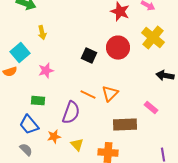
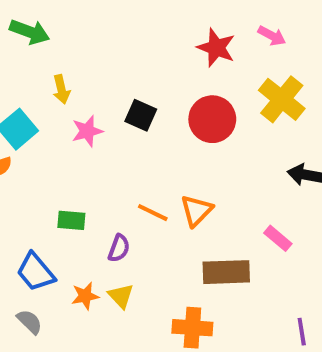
black square: (89, 56) -> (141, 115), moved
pink star: (46, 71) -> (87, 131), moved
green rectangle: (38, 101) -> (71, 220), moved
purple semicircle: (71, 113) -> (119, 248), size x0.6
yellow triangle: (77, 145) -> (121, 296), moved

